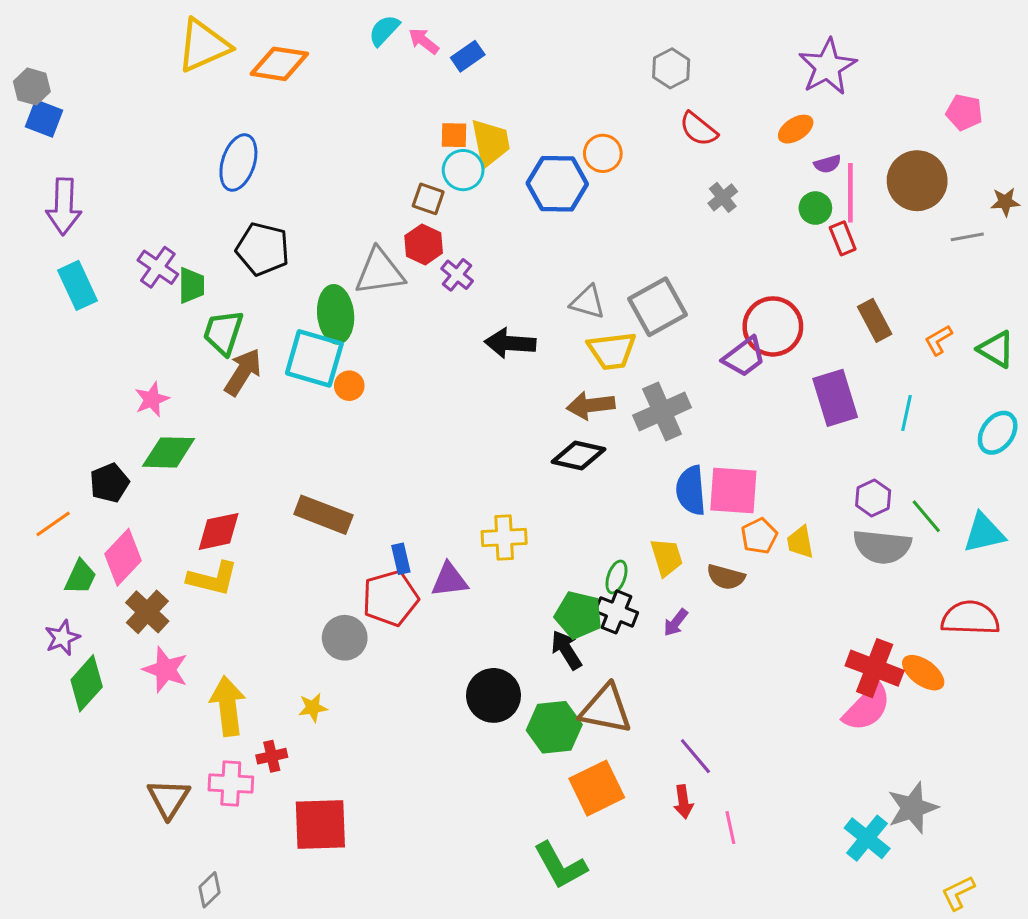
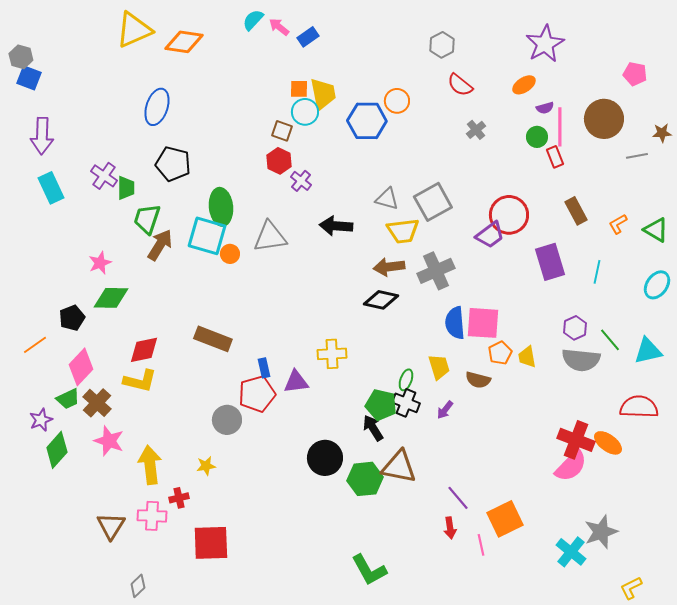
gray triangle: (380, 272) -> (270, 237), moved
green trapezoid: (80, 577) -> (68, 399), moved, turned 40
orange square: (597, 788) -> (505, 519), moved

